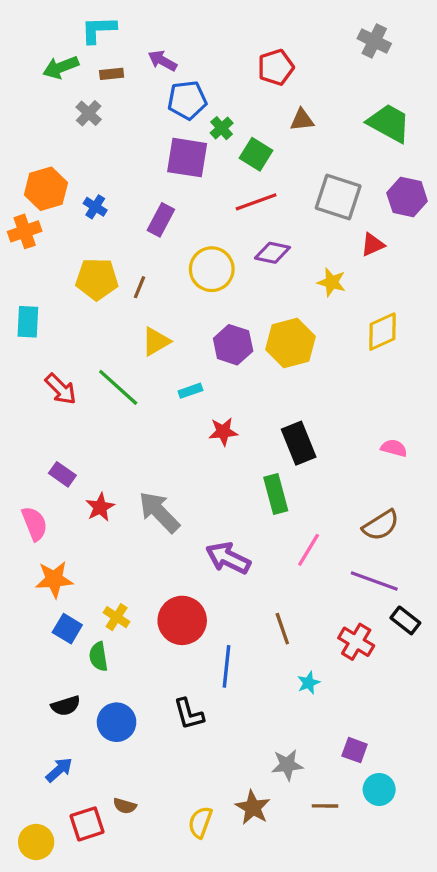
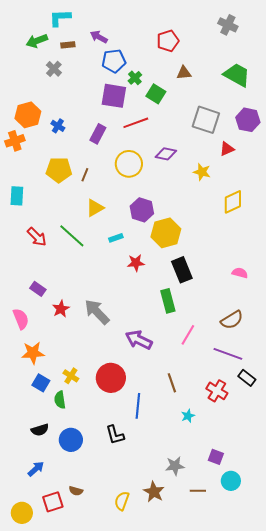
red line: (256, 202) -> (136, 123), moved
yellow hexagon: (291, 343) -> (166, 233), moved

